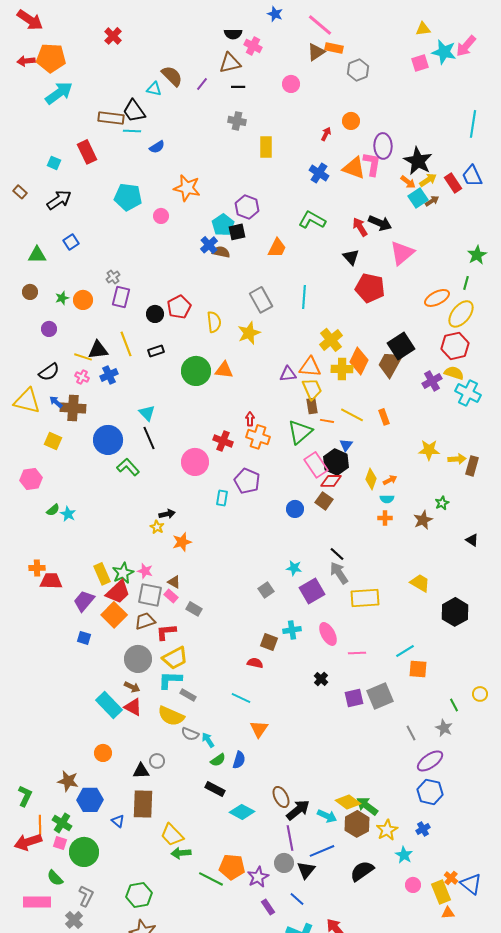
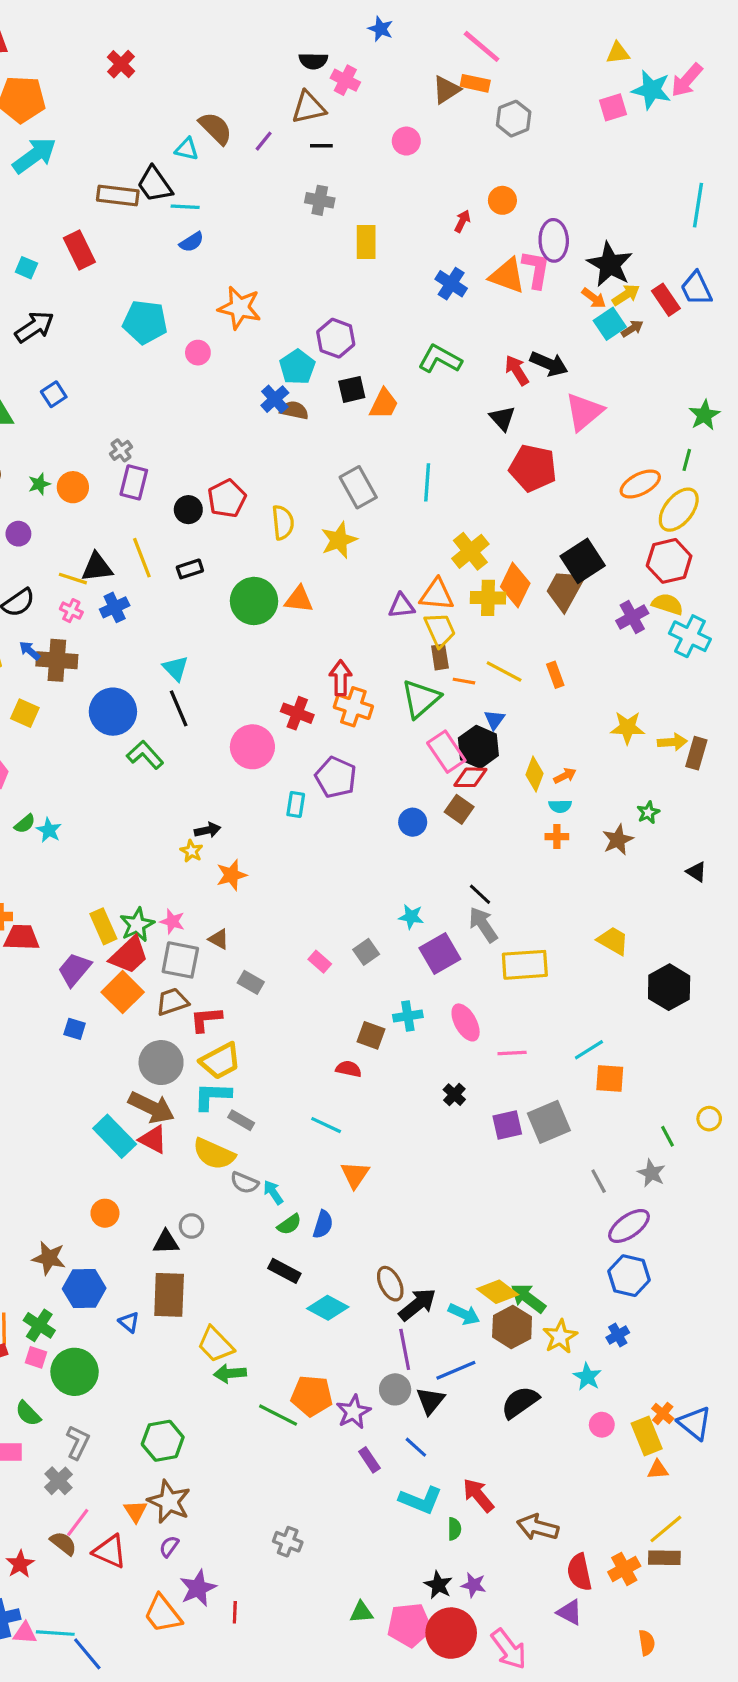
pink line: (320, 25) -> (482, 46), moved
cyan line: (132, 131) -> (185, 207), moved
black square: (237, 232) -> (352, 389), moved
red arrow: (250, 419) -> (341, 678), size x1.5
pink rectangle: (171, 596) -> (320, 962), moved
brown arrow: (132, 687) -> (151, 1107), size x1.8

